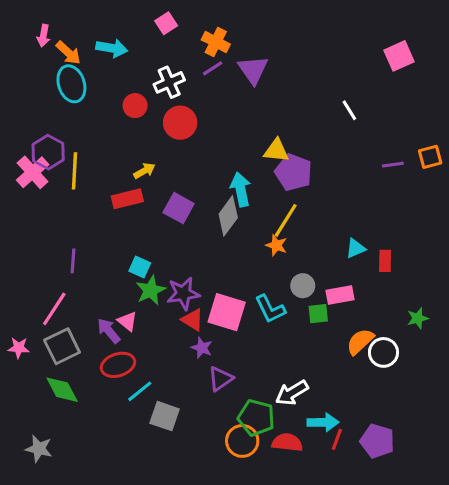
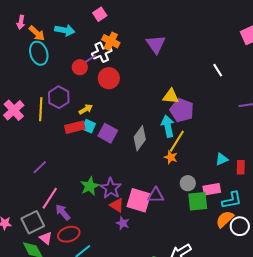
orange cross: (216, 42) -> (111, 41), moved
purple line: (213, 68) -> (90, 59), moved
purple hexagon: (48, 152) -> (59, 97), moved
cyan arrow: (241, 189) -> (168, 126), moved
purple line: (73, 261) -> (40, 167), turned 42
cyan square: (140, 267) -> (89, 126), moved
purple star: (183, 293) -> (111, 188), turned -30
pink line: (54, 309) -> (50, 198), moved
cyan L-shape: (270, 309) -> (232, 200), moved, turned -75
green square: (318, 314) -> (198, 201), size x1.5
pink triangle: (127, 321) -> (46, 238), moved
purple triangle: (220, 379) -> (156, 195), moved, turned 36

